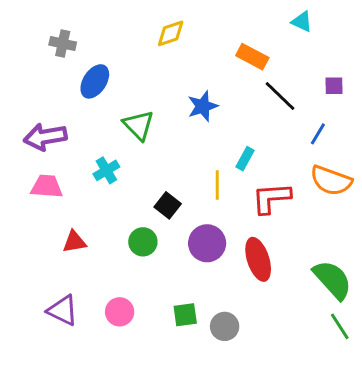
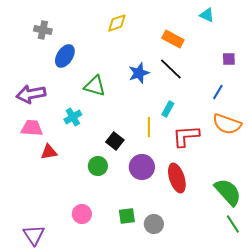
black line: (280, 96) -> (171, 69), moved
green triangle: (139, 125) -> (95, 86), turned -30
red triangle: (74, 242) -> (49, 152), moved
purple triangle: (63, 310) -> (34, 235), moved, turned 30

